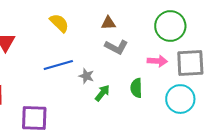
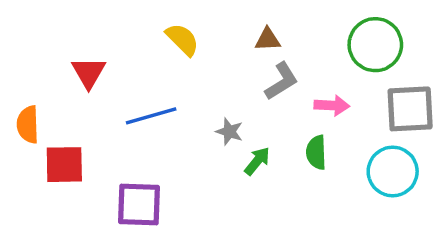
gray L-shape: (116, 47) -> (281, 81), turned -60
pink arrow: (157, 61) -> (332, 105), moved
blue line: (58, 65) -> (151, 116), moved

